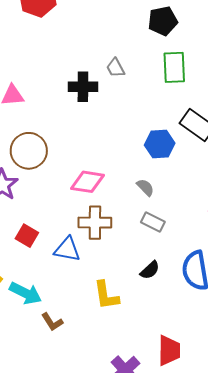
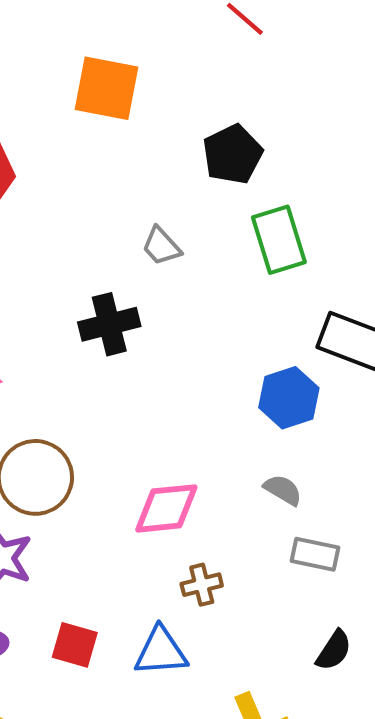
gray trapezoid: (115, 68) -> (161, 246), moved
brown cross: (95, 223) -> (202, 585), size x0.6

